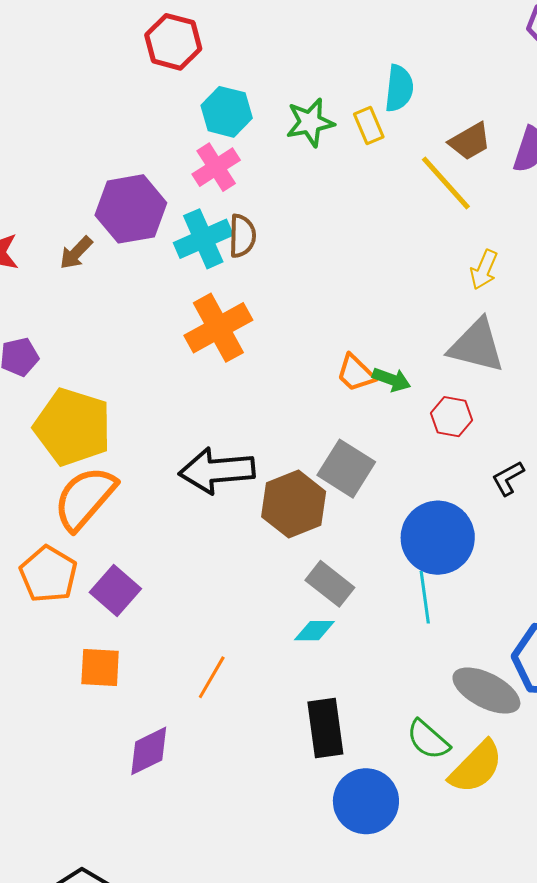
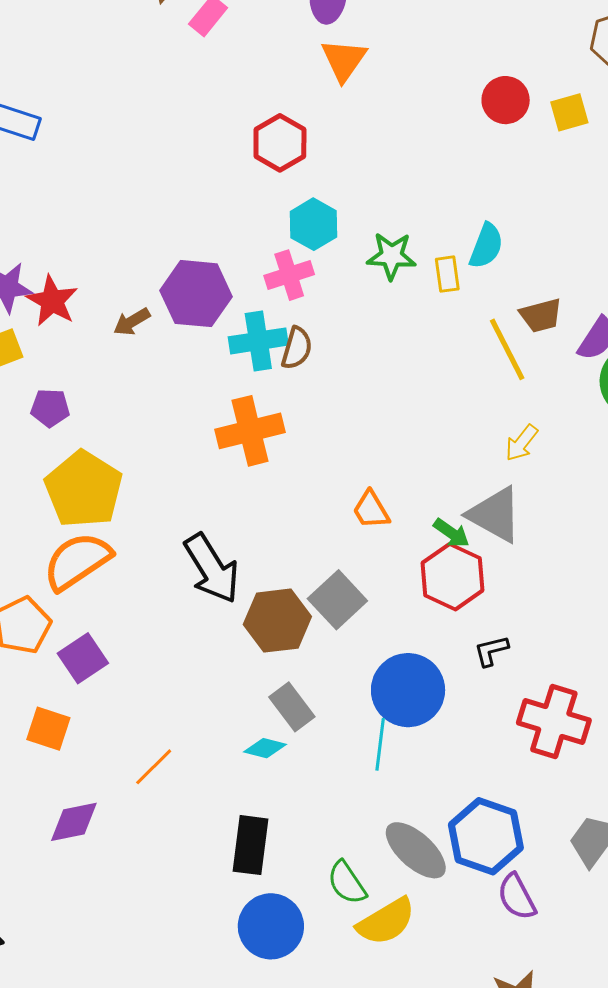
green arrow: (391, 380) -> (451, 533), moved
red hexagon: (452, 417) -> (452, 577), size x1.6
black arrow: (217, 471) -> (212, 568), turned -132

